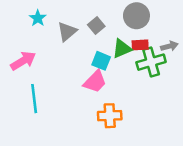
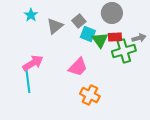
green triangle: (122, 49) -> (100, 40), turned -42
pink arrow: (23, 61) -> (33, 63), moved
cyan square: (101, 61) -> (88, 34), moved
orange cross: (110, 116) -> (90, 95), turned 30

